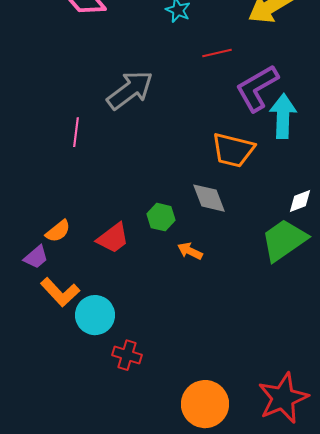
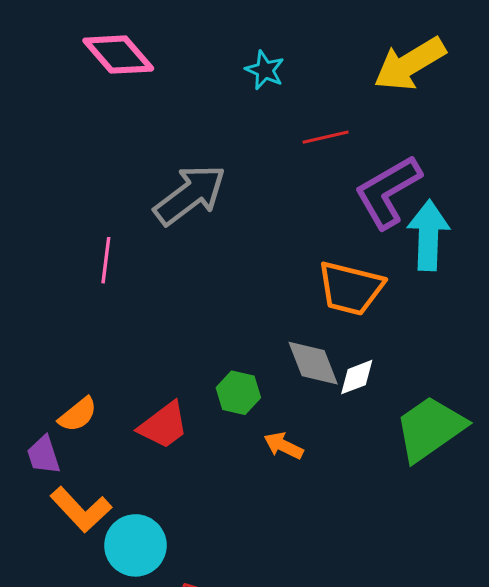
white diamond: (300, 201) -> (357, 377), moved
purple trapezoid: (36, 257) -> (44, 455), turned 112

